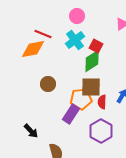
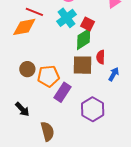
brown circle: (48, 84) -> (27, 69), moved
orange pentagon: (81, 99) -> (48, 76), moved
red semicircle: (102, 102) -> (101, 57), moved

